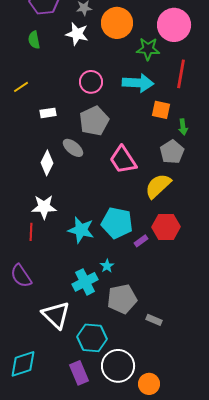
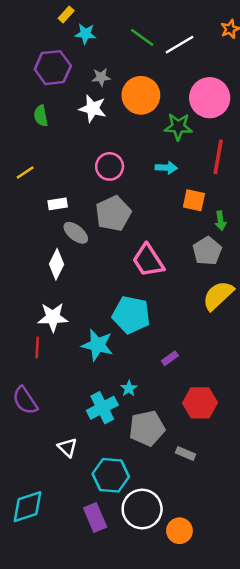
cyan arrow: (138, 83) -> (166, 168), size x0.6
gray ellipse: (73, 148) -> (76, 233), moved
yellow semicircle: (158, 186) -> (218, 296), moved
cyan pentagon: (117, 223) -> (131, 315), moved
red hexagon: (166, 227) -> (200, 403), moved
white triangle: (56, 315) -> (67, 448), size x0.6

